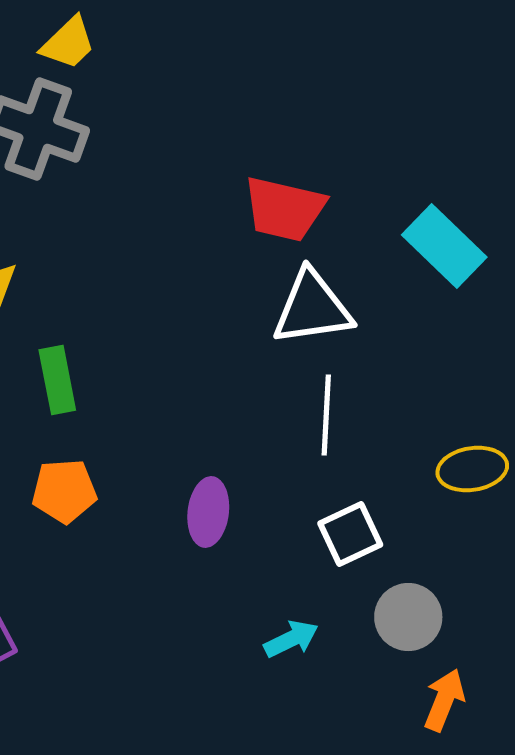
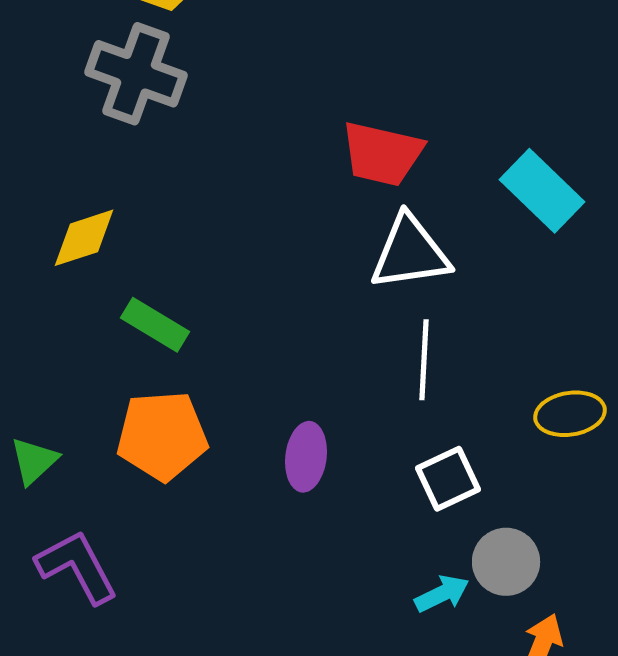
green rectangle: (57, 380) -> (155, 325), turned -48
orange pentagon: (64, 491) -> (162, 436), size x1.4
cyan arrow: (291, 639) -> (442, 594), moved

